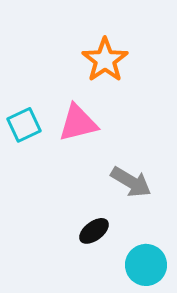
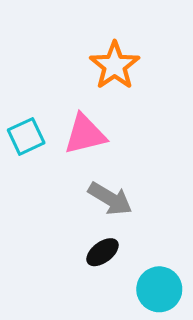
gray arrow: (131, 182) -> (110, 199), moved

